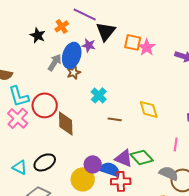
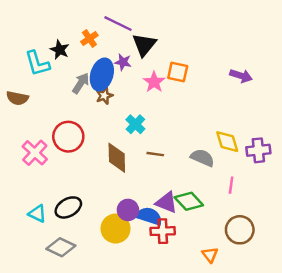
orange square: (133, 42) -> (178, 72), moved
pink star: (147, 47) -> (154, 82), moved
cyan L-shape: (19, 96) -> (37, 63), moved
yellow diamond: (149, 109) -> (227, 142), moved
brown diamond: (66, 123) -> (117, 158), moved
gray semicircle: (169, 173) -> (202, 158), moved

